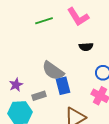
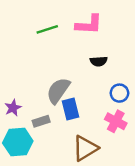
pink L-shape: (78, 17) -> (89, 24), turned -55
gray semicircle: (53, 71) -> (58, 91), turned 90

